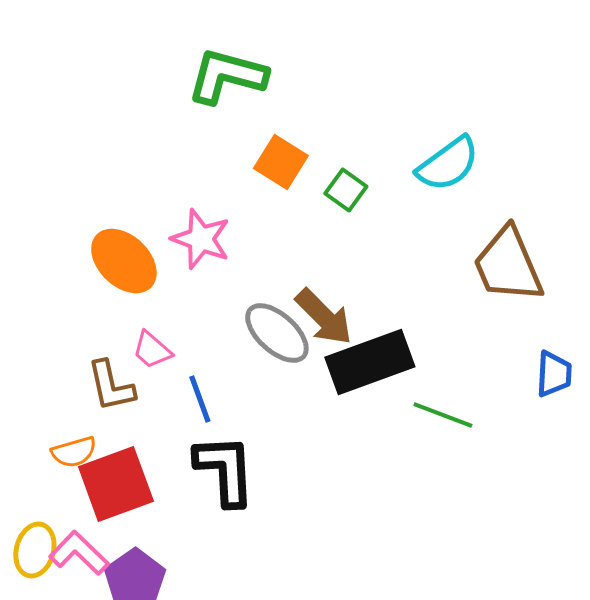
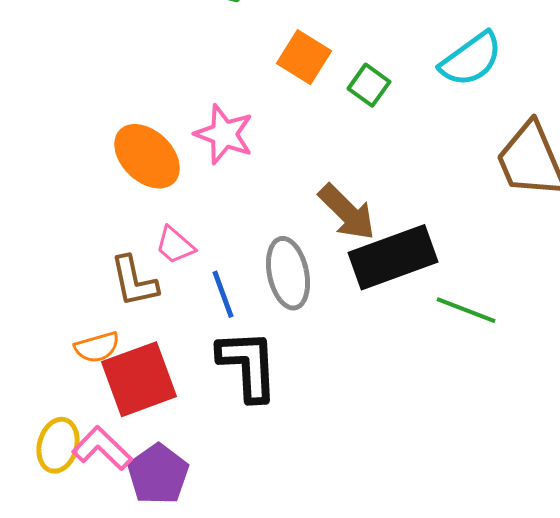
gray ellipse: (277, 333) -> (288, 273), moved, turned 36

